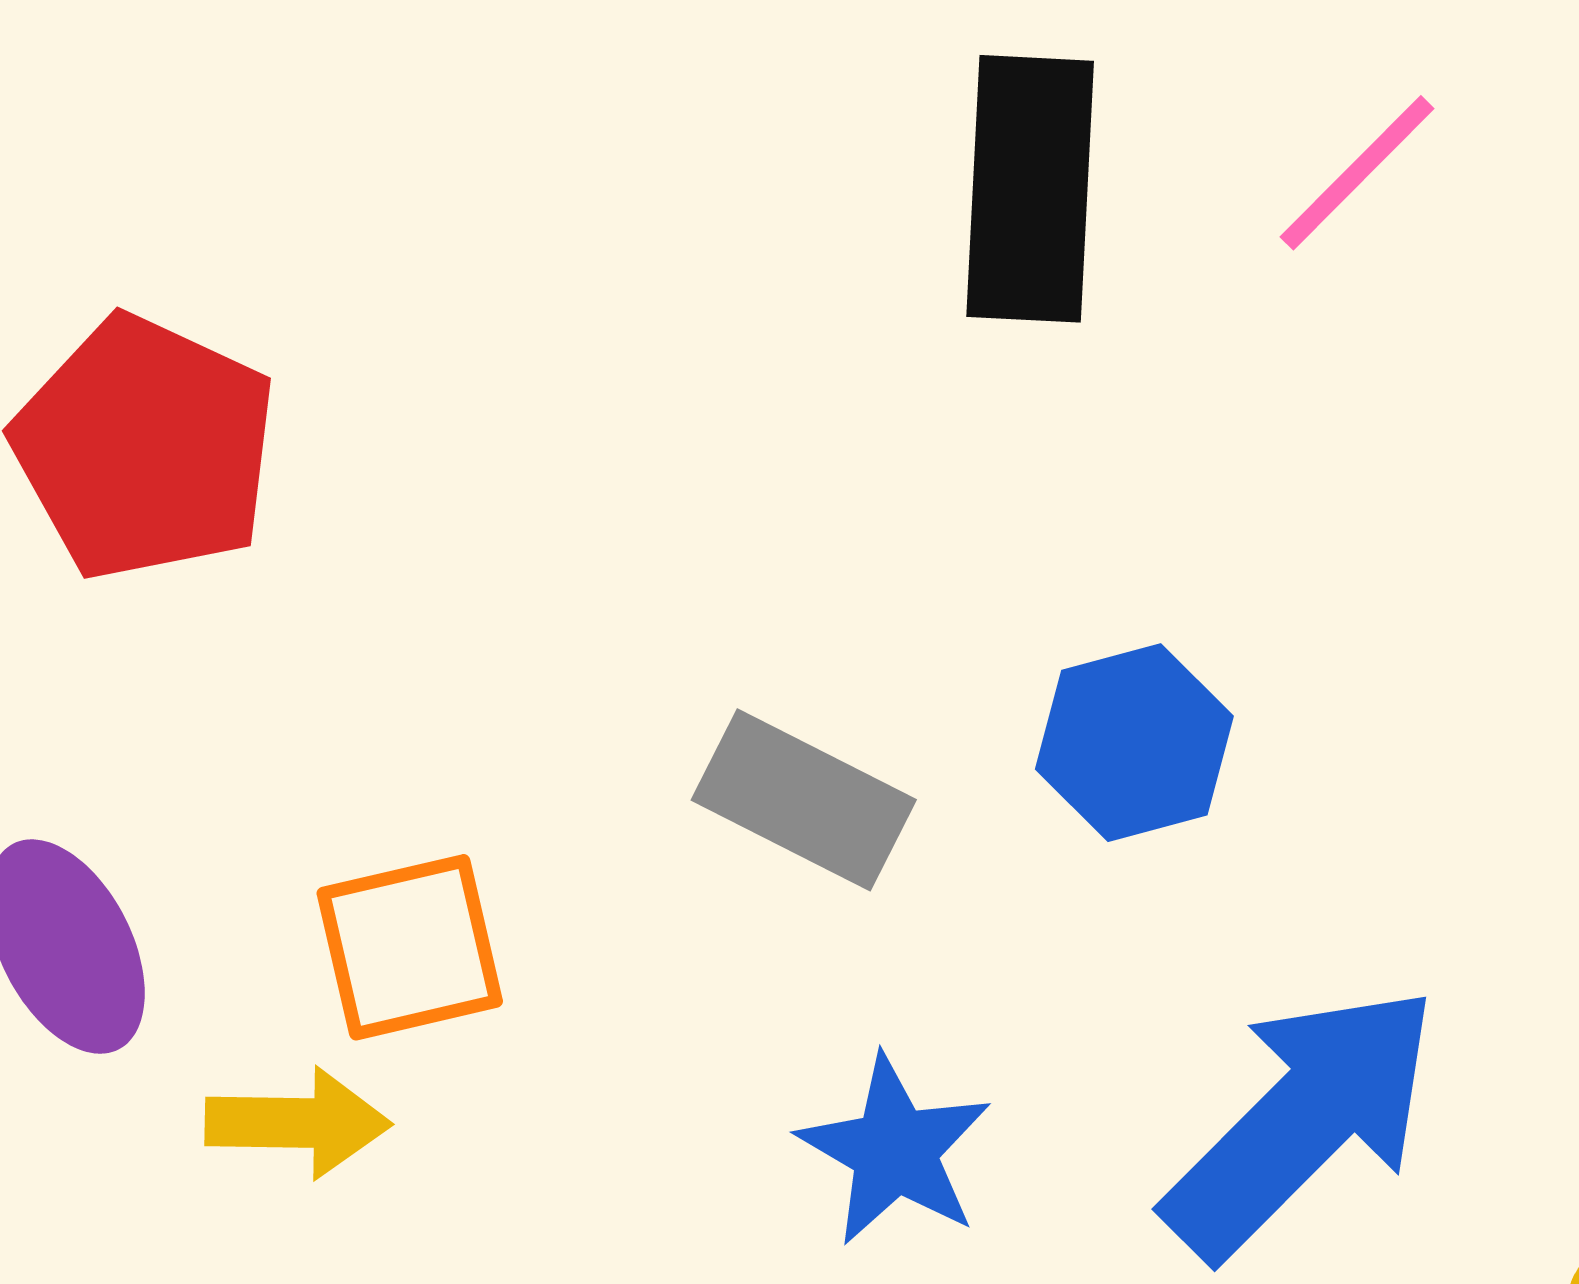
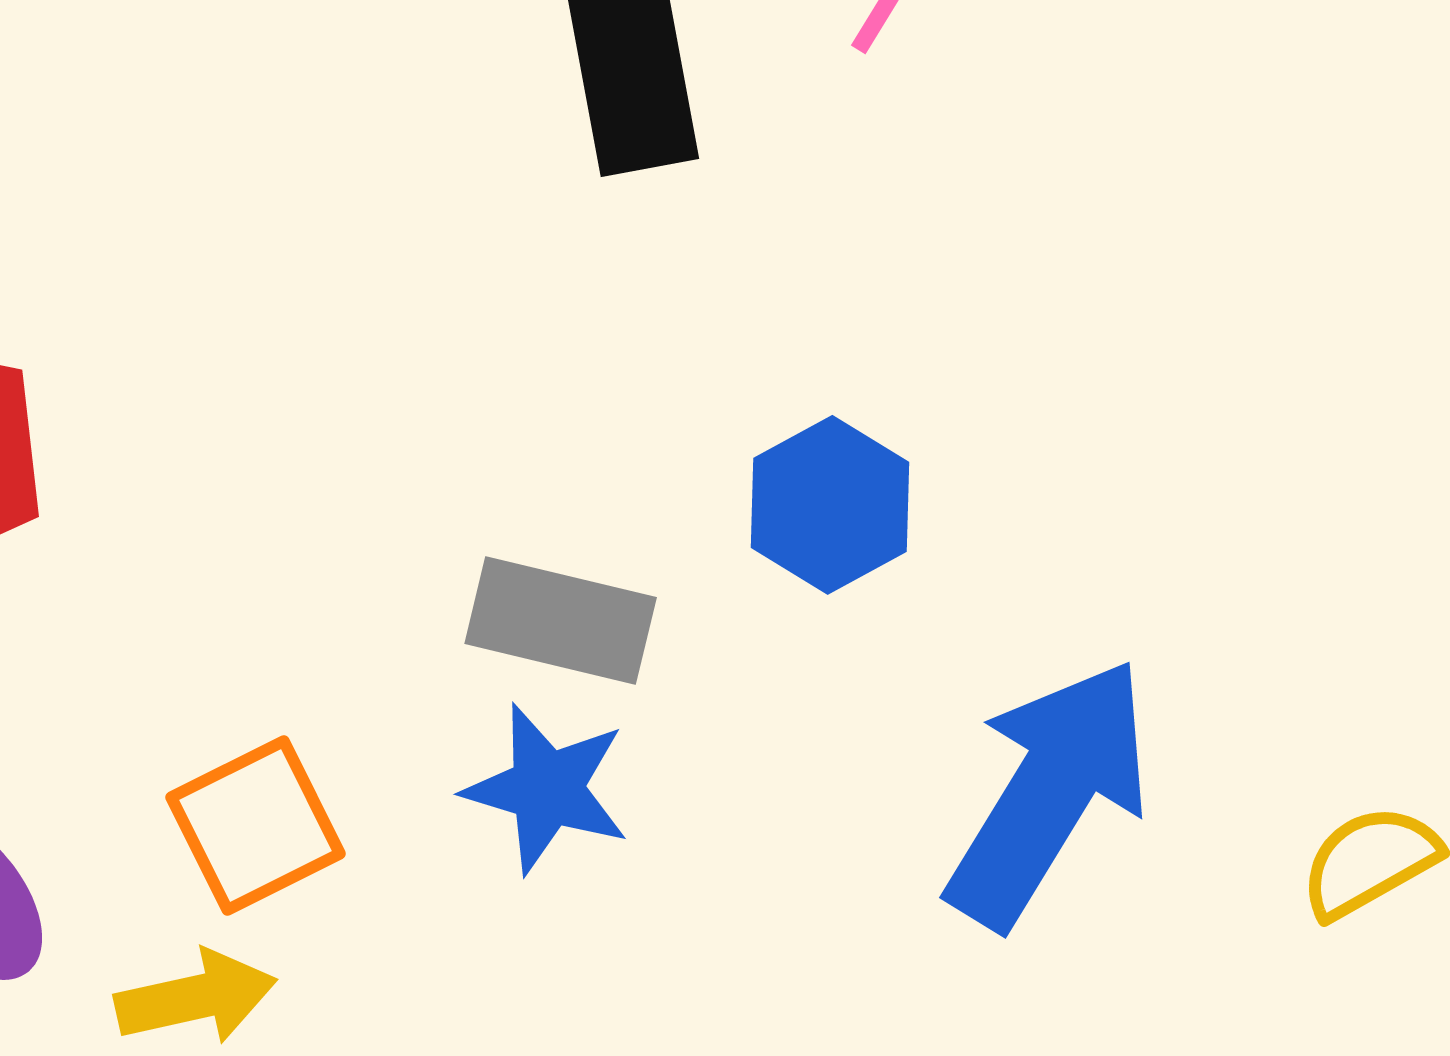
blue star: (895, 1150) -> (547, 789), moved

